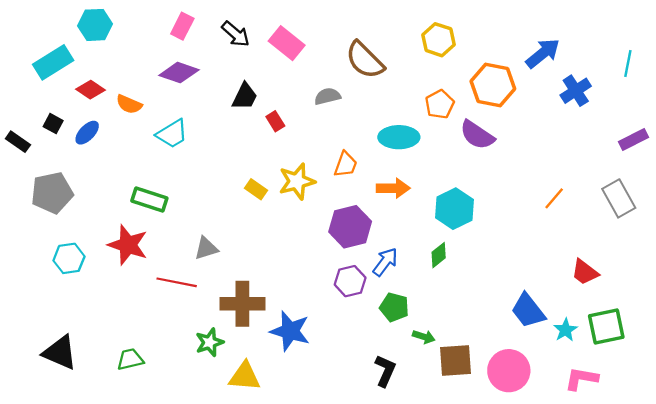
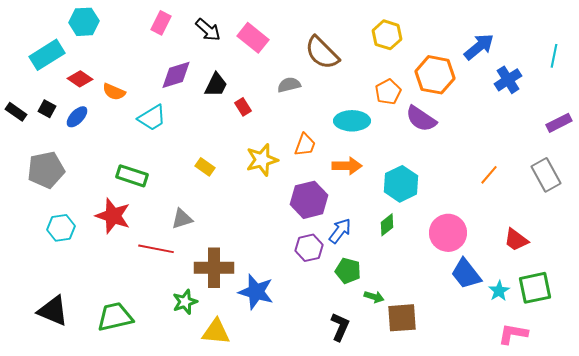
purple diamond: (179, 73) -> (176, 75), moved, turned -36
black rectangle: (18, 142) -> (16, 112), moved
yellow rectangle: (256, 189) -> (205, 167), moved
green trapezoid: (130, 359) -> (115, 317), size x1.5
pink circle: (509, 371) -> (448, 233), moved

